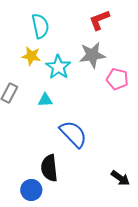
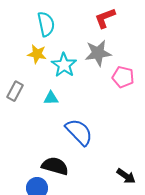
black semicircle: (49, 168) -> (55, 166), turned 112

